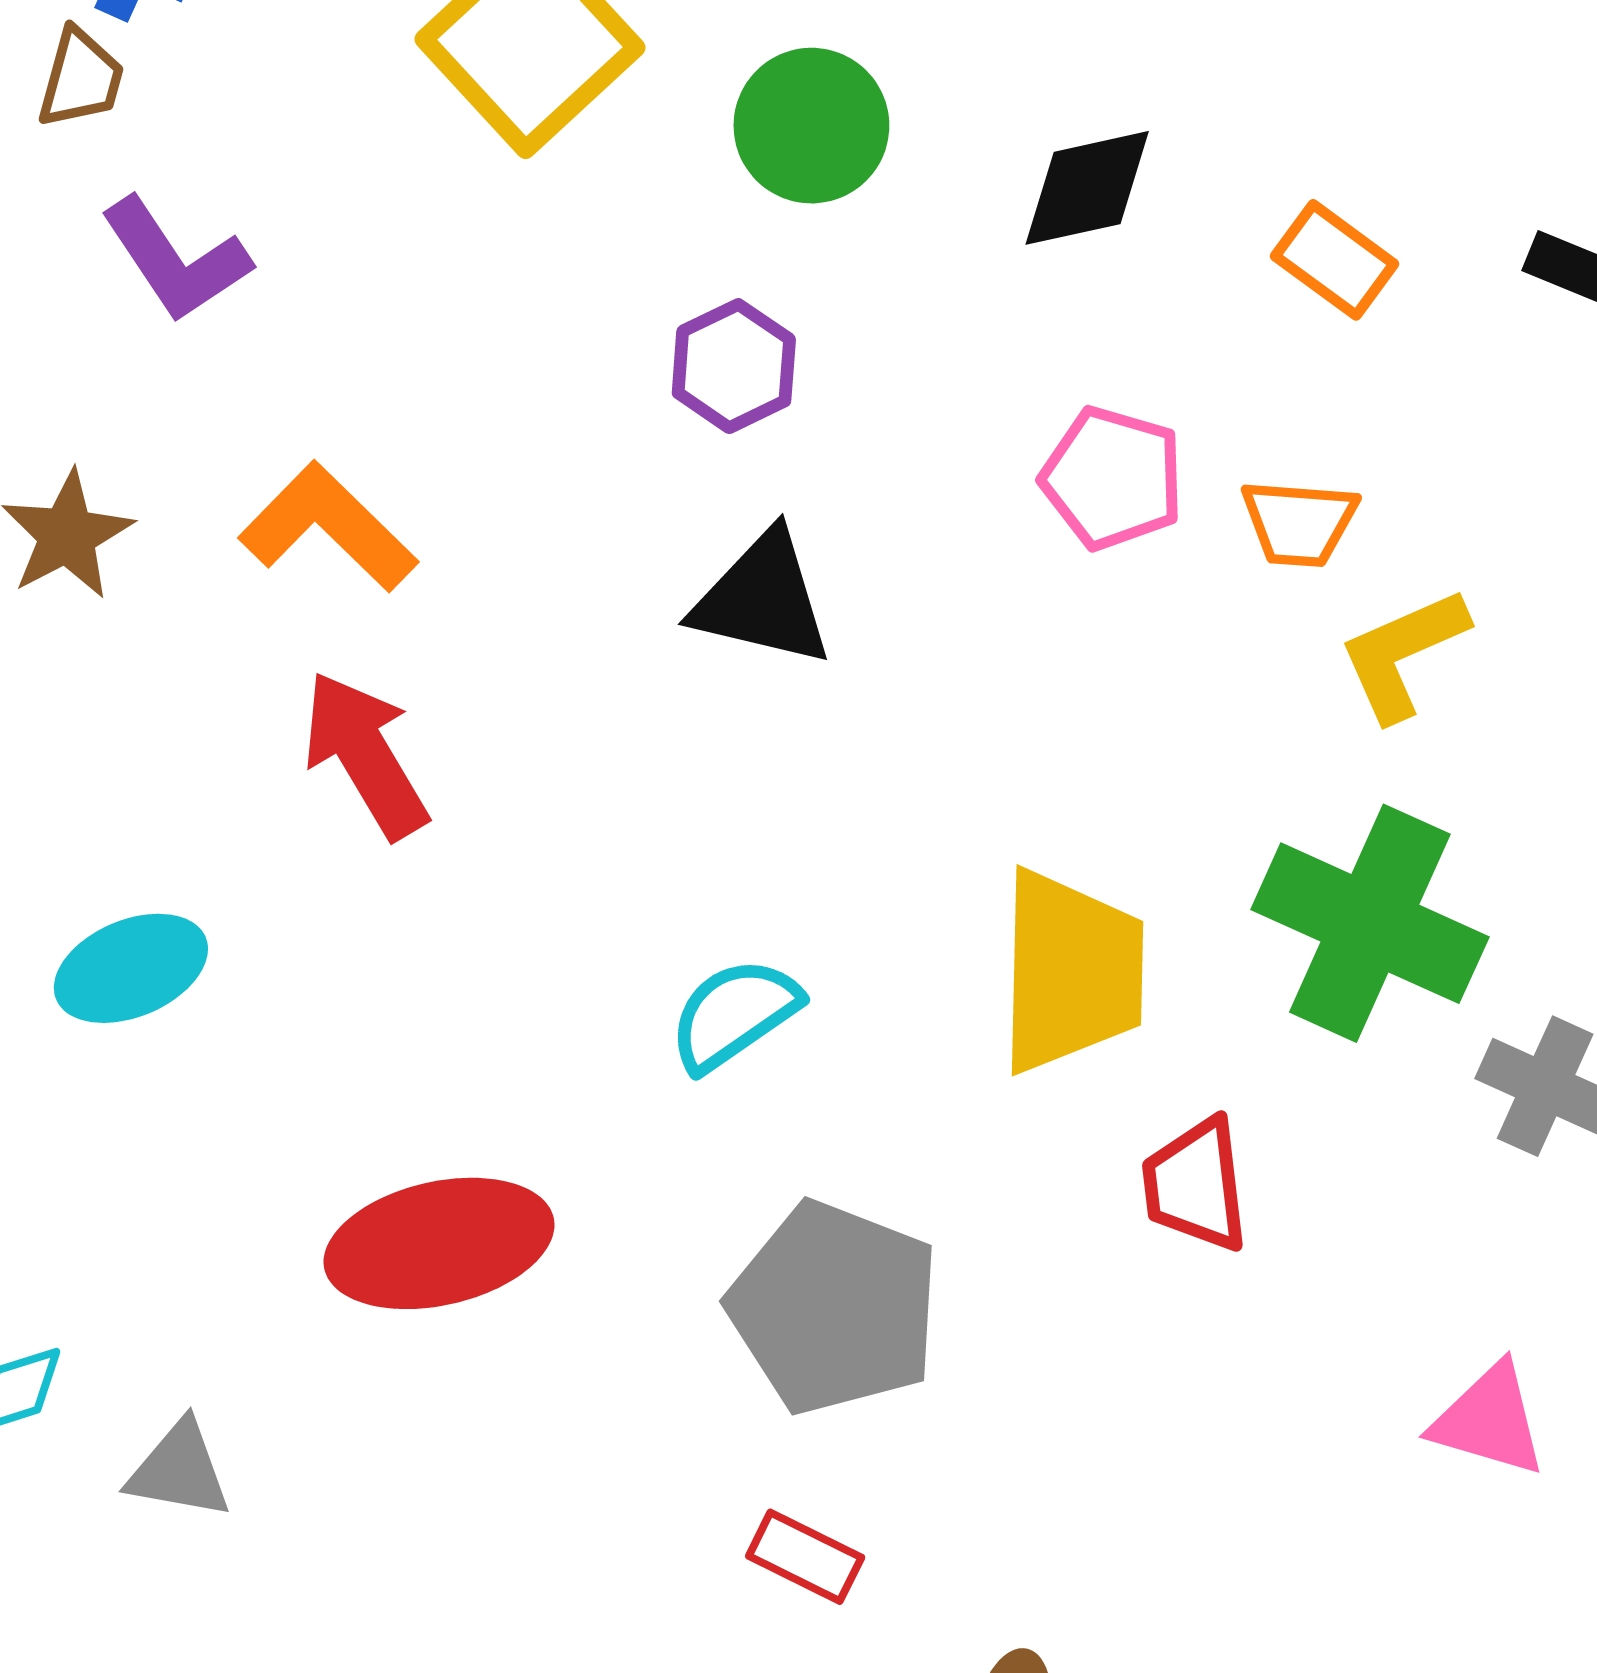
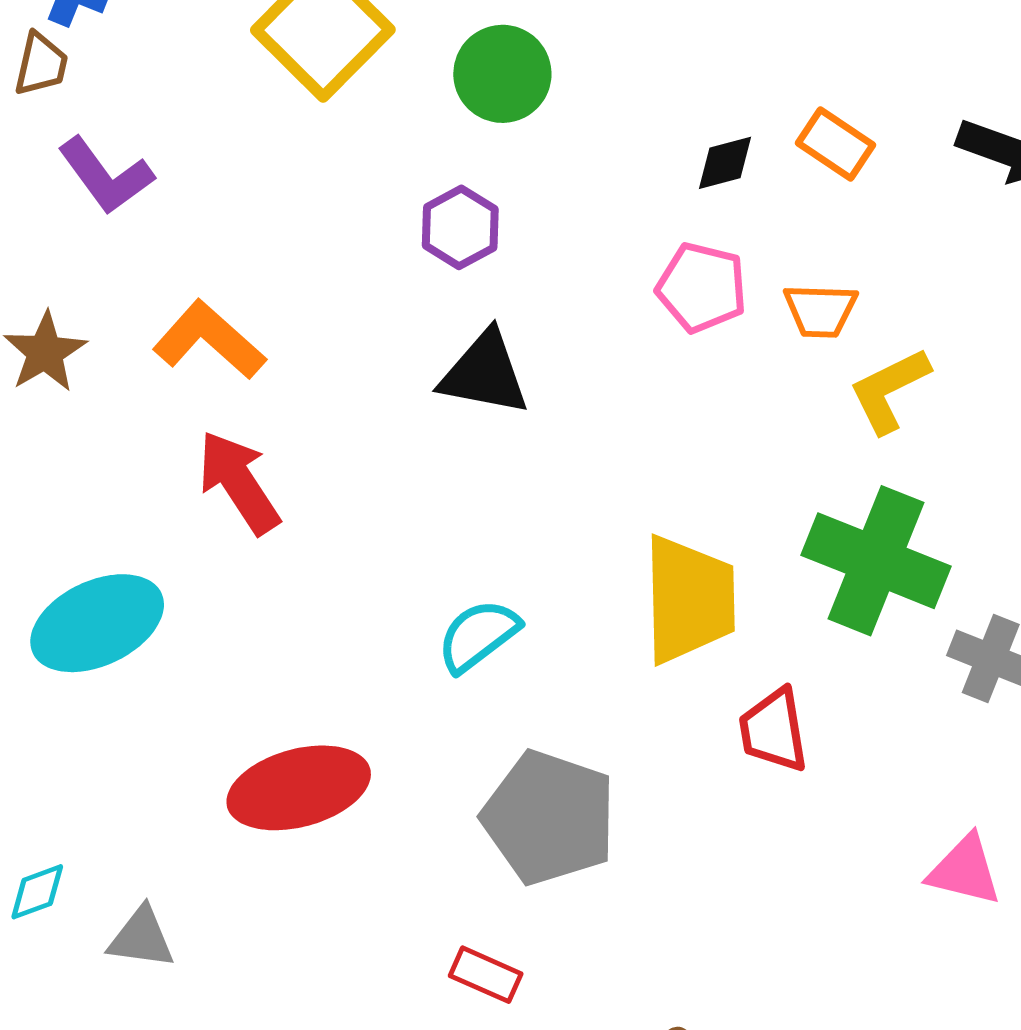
black diamond: (1087, 188) -> (725, 163), moved, size x0.7
cyan ellipse: (131, 968) -> (97, 623), size x1.4
red rectangle: (805, 1557) -> (486, 975), moved

